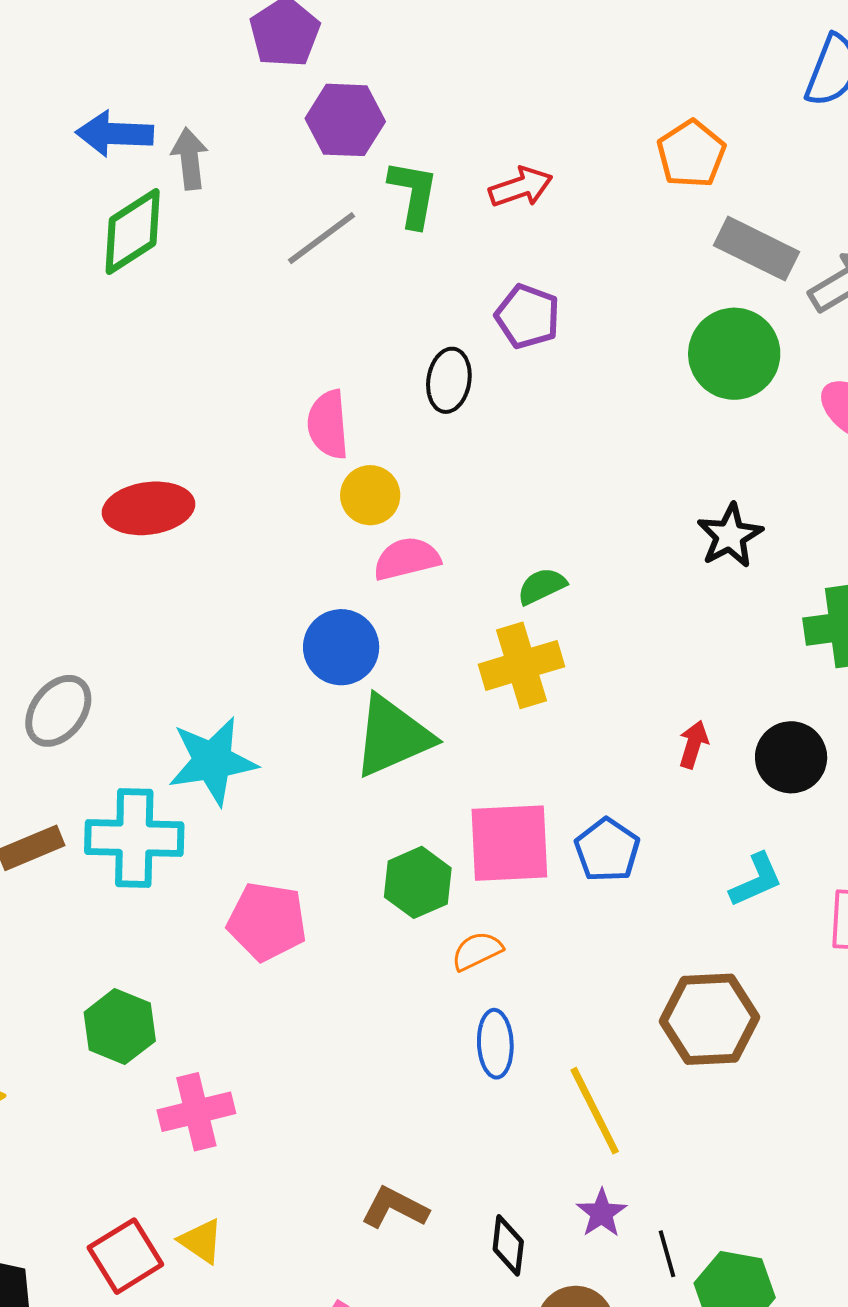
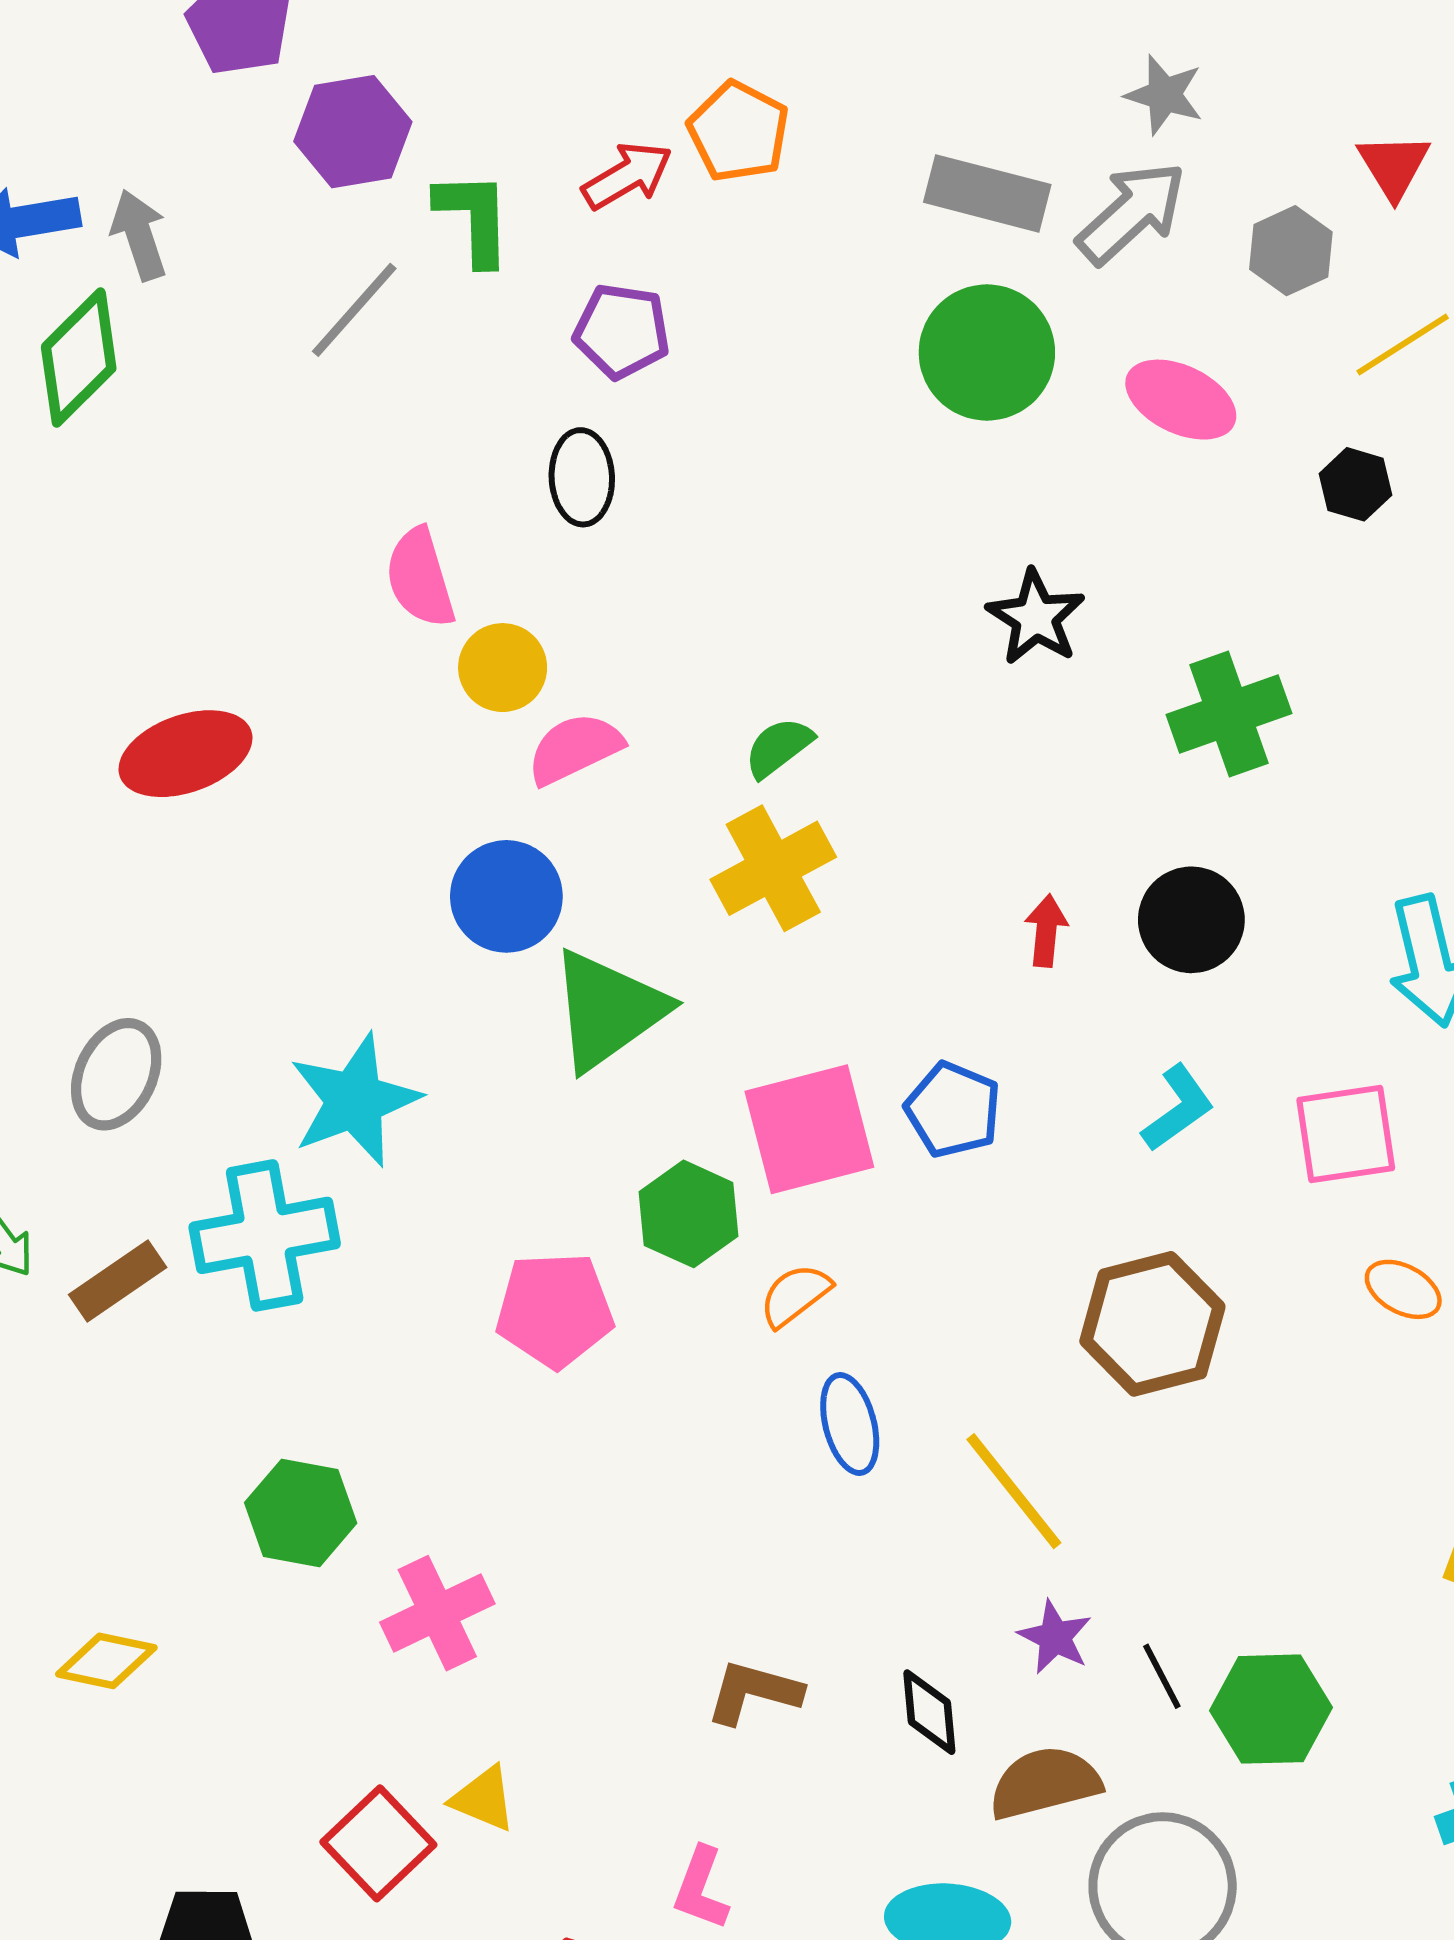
orange pentagon: (691, 154) -> (738, 132), moved
purple pentagon: (528, 316) -> (622, 331), moved
pink pentagon: (267, 921) -> (555, 1310), moved

